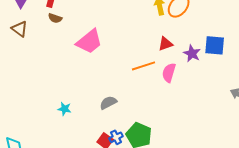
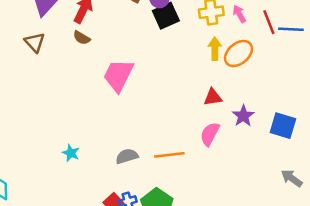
pink trapezoid: (89, 42) -> (118, 75), turned 144
blue square: (215, 45) -> (283, 126), moved
orange line: (143, 66) -> (169, 155), moved

